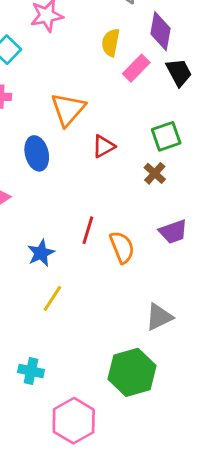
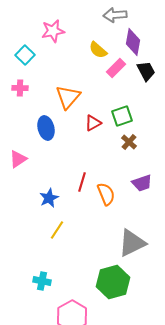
yellow semicircle: (111, 43) -> (98, 50), turned -60
green square: (166, 136) -> (122, 116), moved
gray triangle: (159, 317) -> (132, 243), size x1.4

